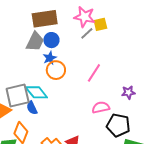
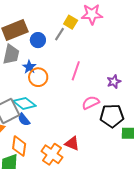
pink star: (84, 17) -> (92, 14), moved
yellow square: (100, 24) -> (71, 22), turned -32
blue circle: (51, 40) -> (38, 40), moved

